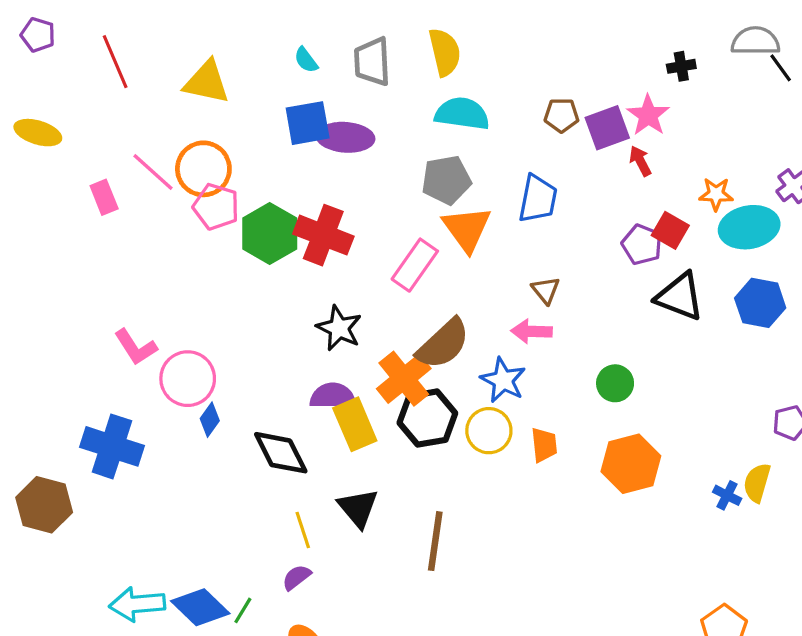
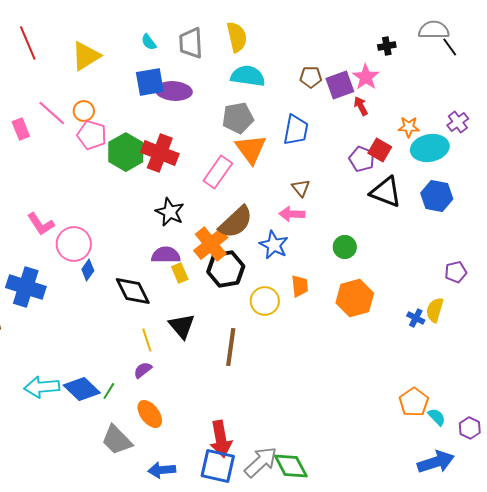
yellow triangle: (207, 82) -> (86, 56), turned -44
orange circle: (203, 169) -> (84, 111), size x0.6
yellow rectangle: (355, 424) -> (180, 273), size x0.6
yellow circle: (489, 431) -> (265, 301), moved

